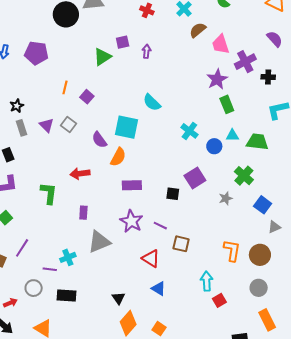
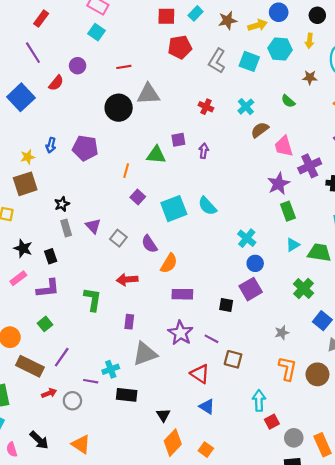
green triangle: (102, 57) -> (156, 155), turned 36
orange line: (65, 87) -> (126, 171), moved
gray square: (69, 124) -> (118, 238), moved
cyan square: (127, 127) -> (174, 209), moved, turned -35
cyan triangle: (232, 135) -> (293, 245), turned -32
blue circle: (214, 146) -> (255, 263), moved
gray star: (226, 198) -> (282, 333), moved
gray circle: (259, 288) -> (294, 438), moved
black rectangle: (66, 295) -> (127, 395), moved
red arrow: (10, 303) -> (49, 393), moved

